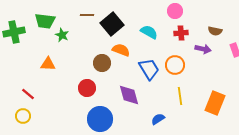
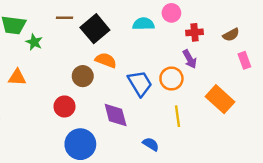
brown semicircle: (215, 31) -> (231, 35), moved, turned -40
cyan semicircle: (149, 32) -> (143, 24), moved, turned -30
red cross: (181, 33) -> (195, 32), moved
purple arrow: (203, 49) -> (190, 59), moved, turned 49
orange rectangle: (215, 103) -> (220, 99), moved, turned -70
blue semicircle: (158, 119) -> (151, 144), turned 64

